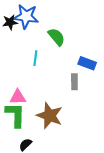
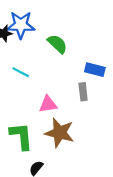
cyan line: (35, 58) -> (21, 72), moved, turned -63
pink triangle: (18, 97) -> (48, 104), moved

